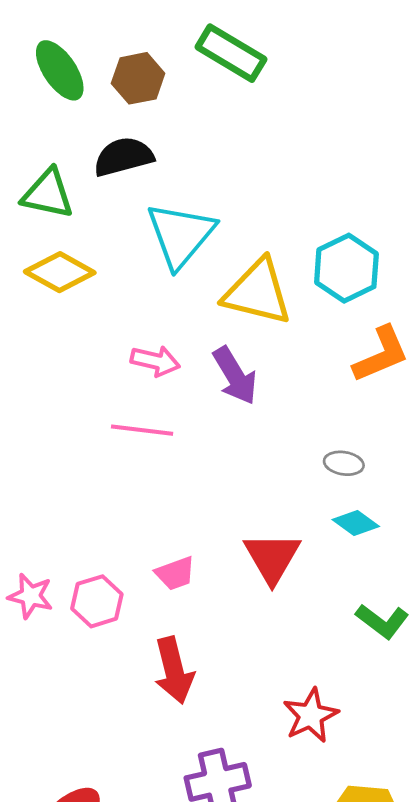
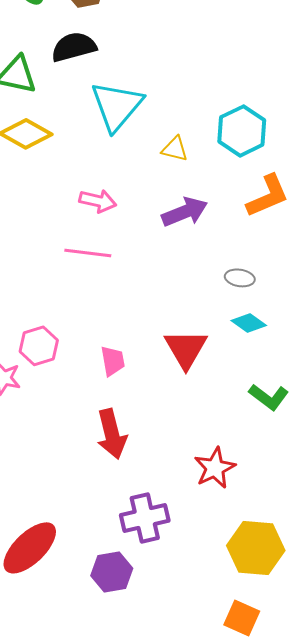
yellow triangle: (258, 292) -> (175, 149), size x0.5
purple arrow: (235, 376) -> (185, 212), moved, turned -81
pink trapezoid: (175, 573) -> (113, 361), turned -80
pink hexagon: (97, 601) -> (39, 346), moved

